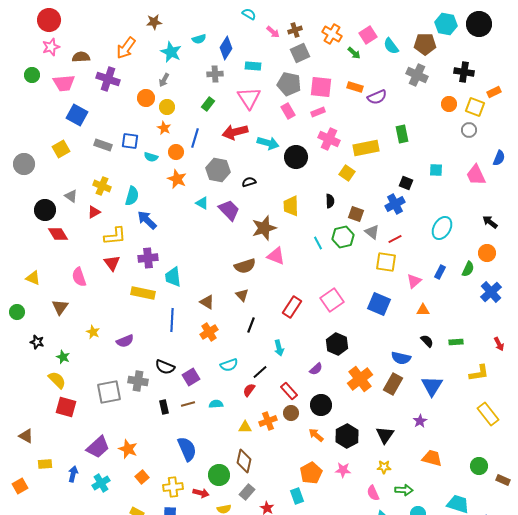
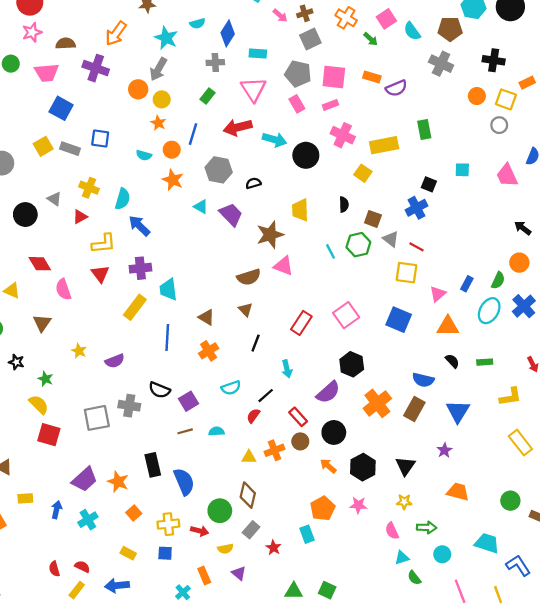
gray arrow: (164, 80) -> (158, 69), size x1.5
blue square: (130, 141) -> (100, 139), moved
gray rectangle: (103, 145) -> (70, 149), moved
cyan ellipse: (442, 228) -> (489, 311), moved
red diamond: (58, 234) -> (40, 264), moved
red line: (395, 239) -> (417, 247), turned 56
yellow rectangle: (143, 293) -> (135, 307), turned -65
orange triangle: (423, 310) -> (448, 326), size x1.5
purple semicircle: (316, 369) -> (328, 392), size x1.6
black rectangle: (164, 407) -> (153, 465), moved, size x1.5

